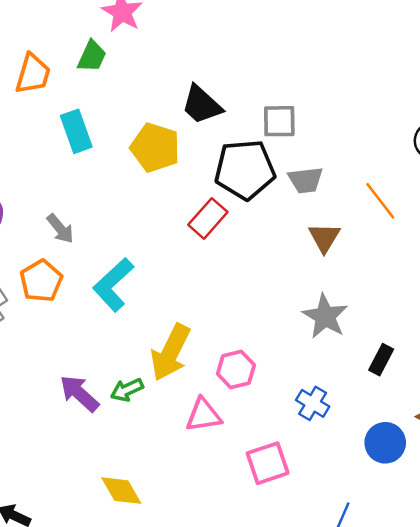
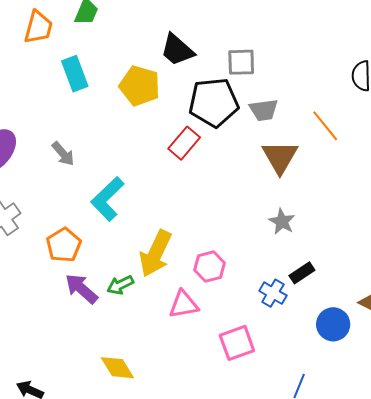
brown triangle: (324, 238) -> (280, 157), size x1.4
orange pentagon: (41, 281) -> (64, 245), moved
gray star: (325, 316) -> (282, 222), size x0.7
black rectangle: (381, 360) -> (302, 273), moved, turned 30

